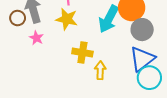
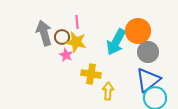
brown circle: (18, 18) -> (62, 37), moved
pink star: (36, 38) -> (66, 55), moved

